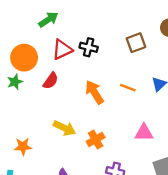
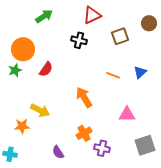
red triangle: (62, 50) -> (92, 15), moved
orange arrow: (94, 92) -> (84, 97), moved
yellow arrow: (64, 128) -> (40, 110), moved
orange cross: (96, 139) -> (84, 133), moved

